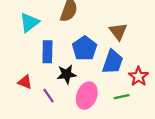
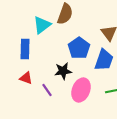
cyan triangle: (29, 23) -> (42, 25), moved
blue rectangle: (47, 52) -> (25, 49), moved

